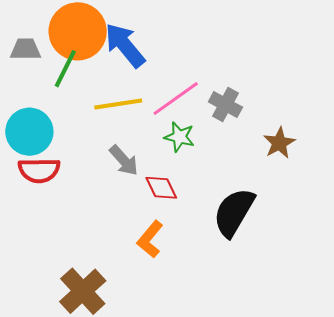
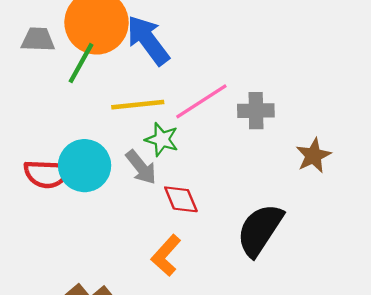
gray cross: (225, 105) -> (256, 111), turned -32
cyan circle: (29, 132) -> (85, 166), moved
green star: (179, 137) -> (162, 139), moved

